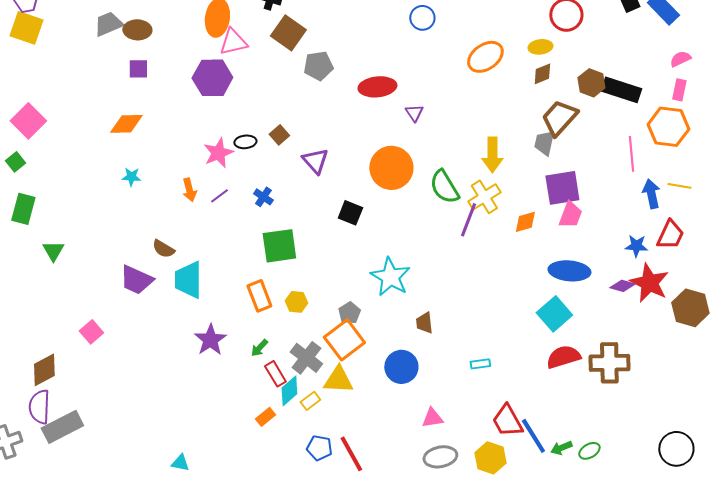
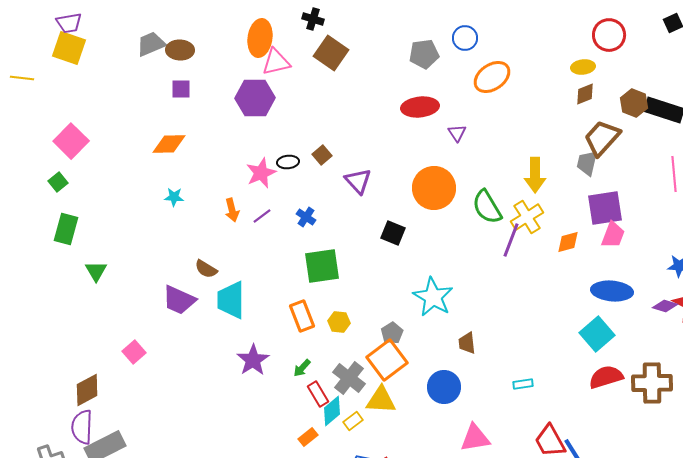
orange ellipse: (485, 57) -> (492, 77), moved
gray pentagon: (318, 66) -> (424, 54), moved
pink triangle: (432, 418) -> (475, 438), size x1.4

